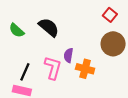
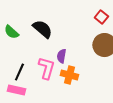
orange cross: (85, 69) -> (69, 75), moved

